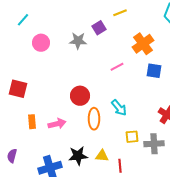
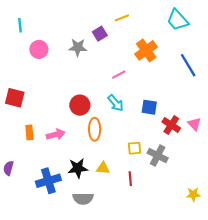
cyan line: (23, 20) -> (20, 25), turned -48
blue square: (154, 71) -> (149, 107), moved
cyan arrow: (119, 108) -> (116, 103), moved
gray cross: (154, 144) -> (158, 156), turned 30
red line: (120, 166) -> (130, 179), moved

